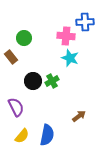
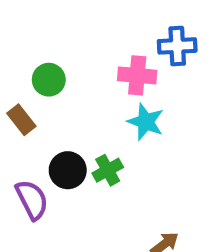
purple semicircle: (16, 107) -> (32, 200), moved

